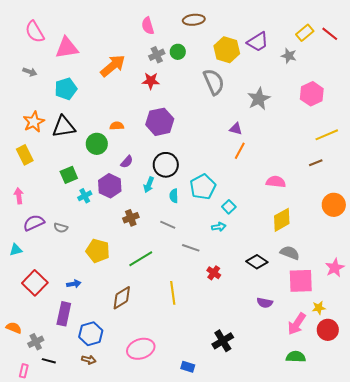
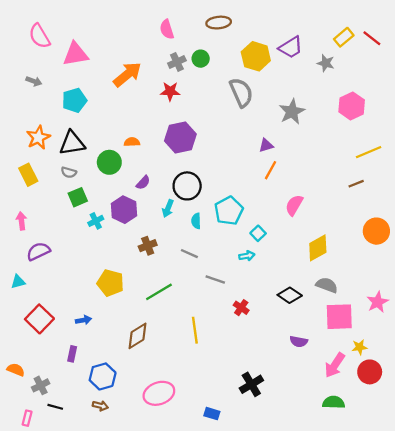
purple triangle: (236, 129) -> (266, 145), turned -32
pink semicircle: (276, 182) -> (294, 205), moved, turned -66
gray semicircle: (61, 228) -> (69, 172), moved
purple rectangle: (64, 314) -> (72, 354), size x0.6

